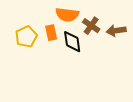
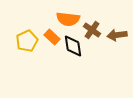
orange rectangle: (51, 33) -> (52, 37), turned -35

